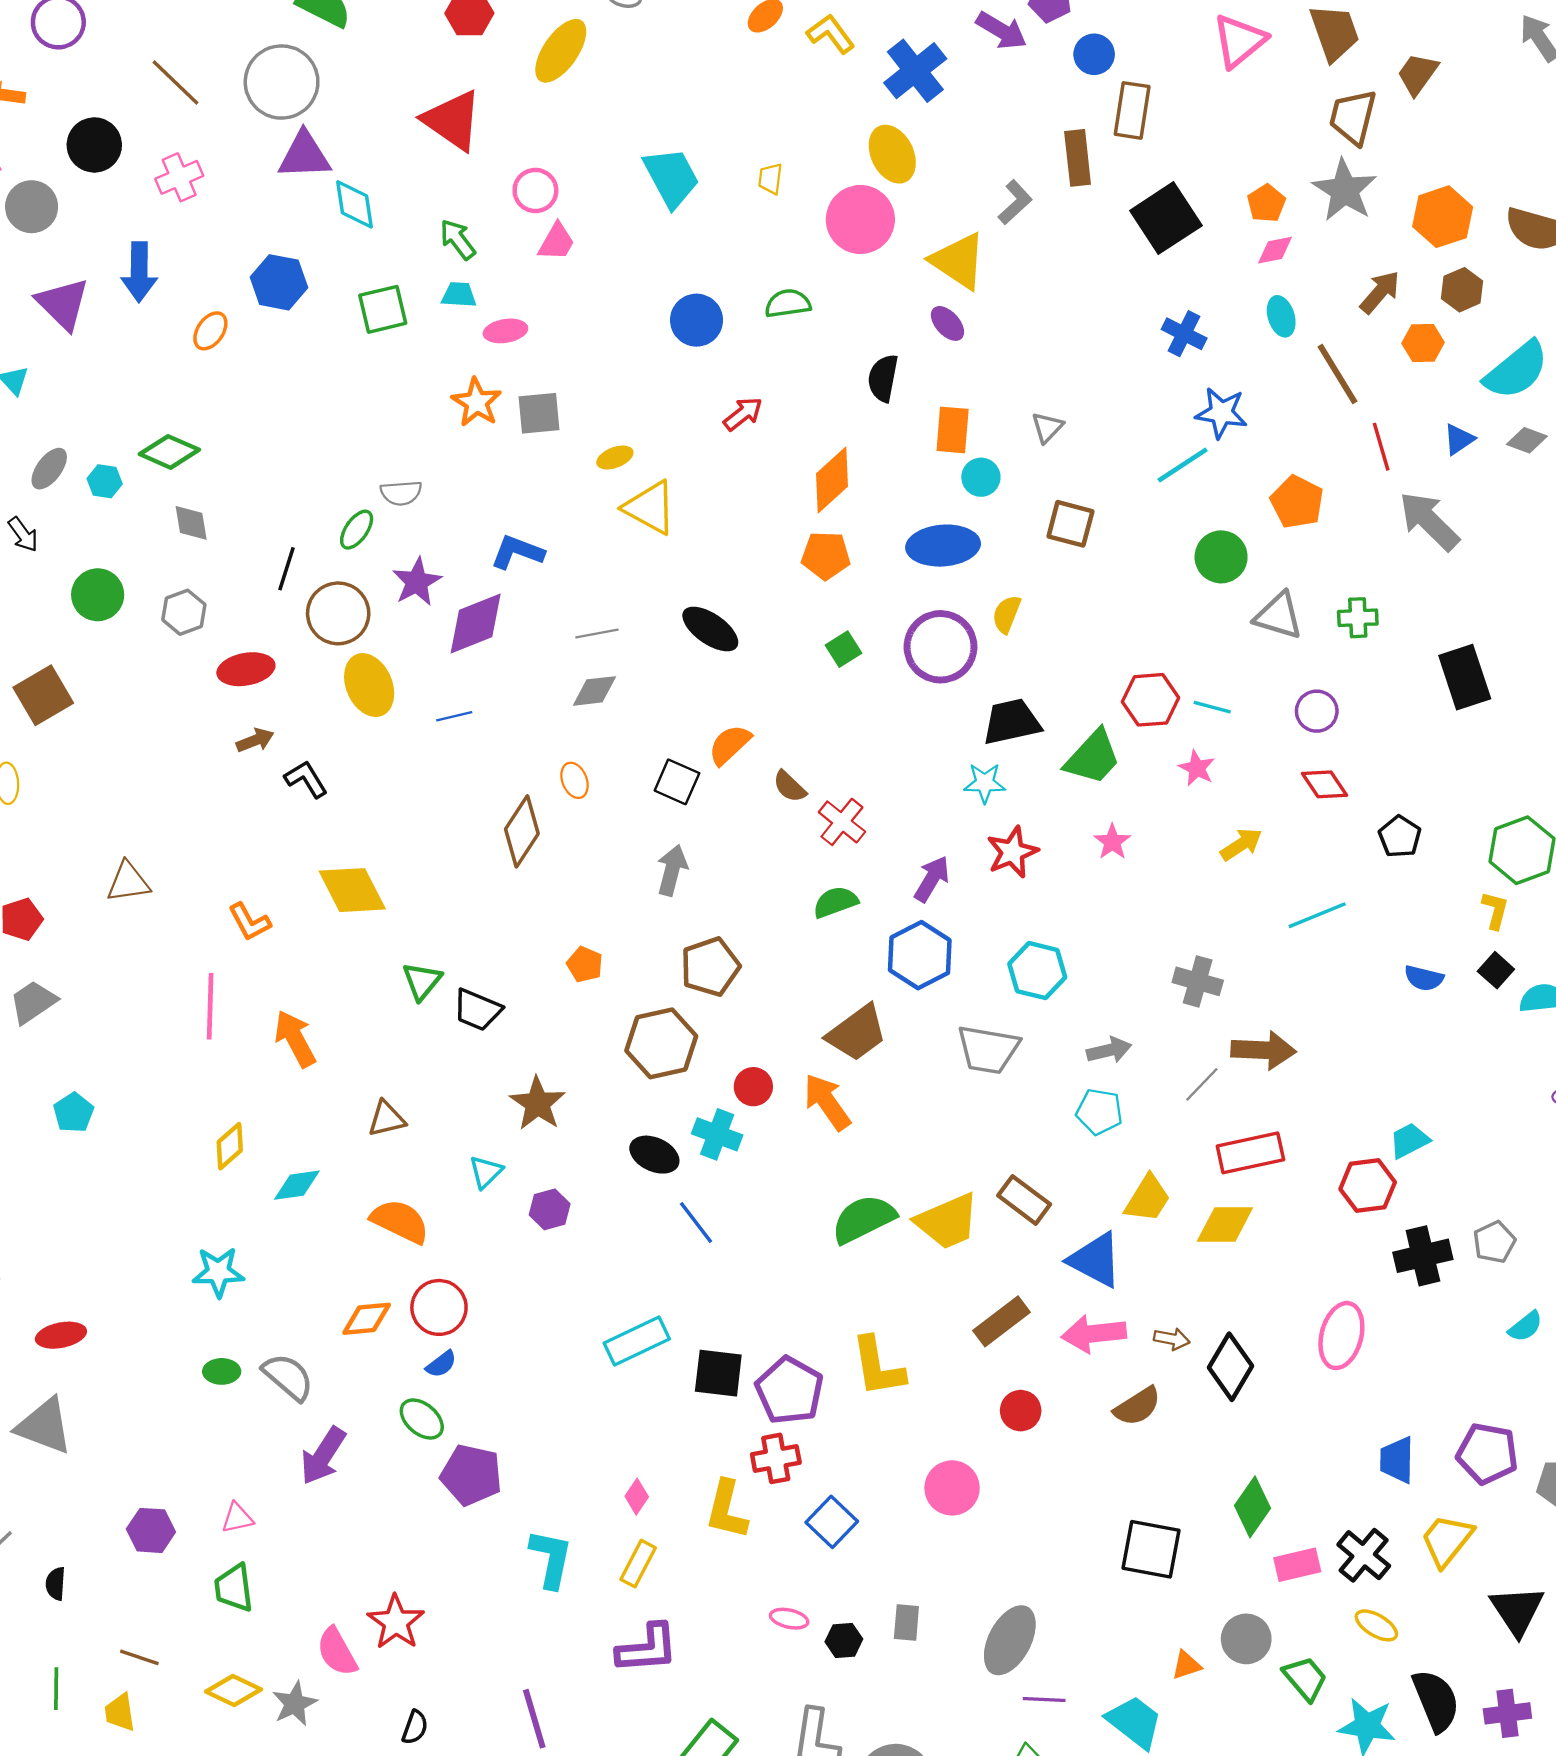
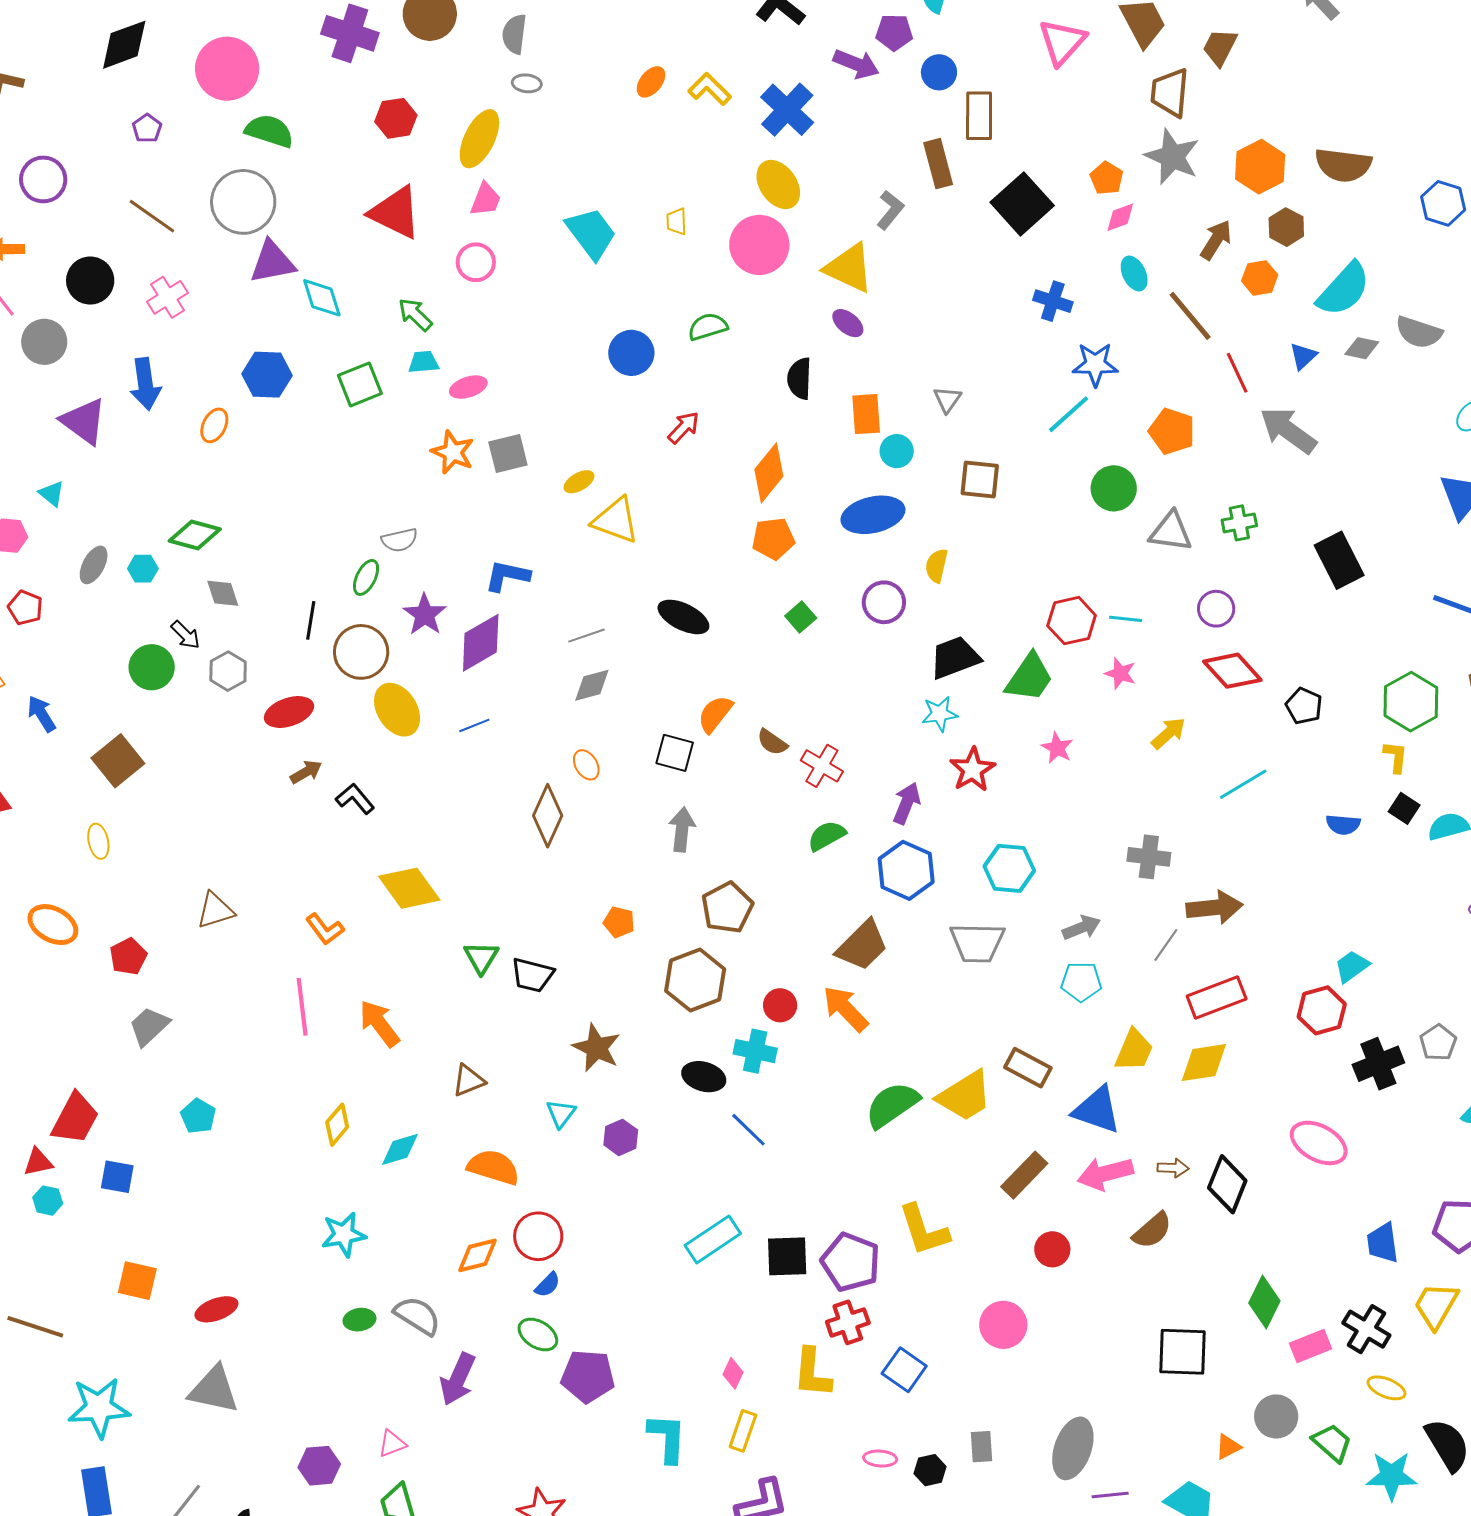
pink trapezoid: (557, 242) -> (486, 199), moved
black arrow: (23, 534) -> (186, 635), moved
purple circle: (941, 647) -> (884, 602), size x0.7
red diamond: (1325, 784) -> (1232, 671), size x1.4
pink ellipse: (1341, 1336) -> (1319, 1143), turned -68

